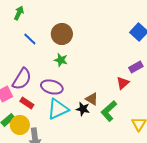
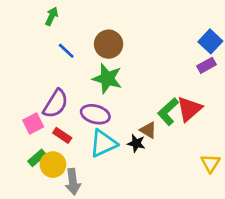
green star: (61, 60) -> (107, 79), size x1.6
purple rectangle: (136, 67) -> (206, 65), moved
red triangle: (123, 83) -> (189, 109), size x1.5
green L-shape: (109, 111) -> (168, 112), moved

